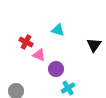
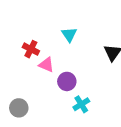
cyan triangle: (58, 30) -> (69, 35), turned 40

